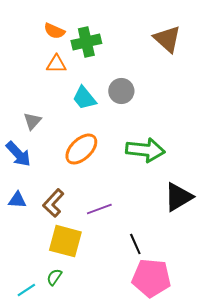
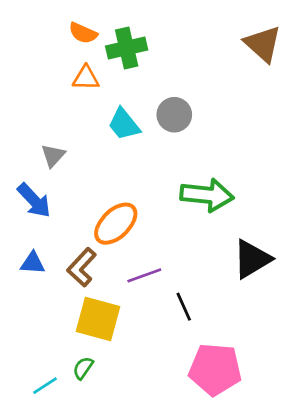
brown triangle: (167, 39) -> (263, 44), moved
orange ellipse: (81, 149) -> (116, 224), moved
black line: (135, 244) -> (184, 307), moved

